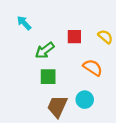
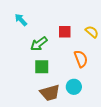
orange semicircle: (93, 68) -> (81, 59), turned 36
brown trapezoid: (57, 106) -> (50, 93), turned -130

